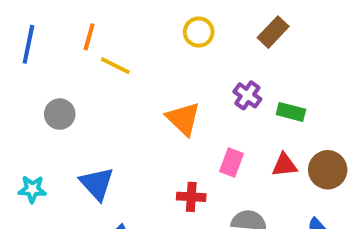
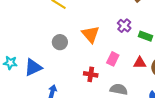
gray circle: (60, 114) -> (60, 42), moved
blue triangle: (97, 184) -> (33, 67), moved, turned 42

